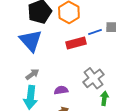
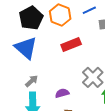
blue line: (95, 32) -> (89, 10), moved

